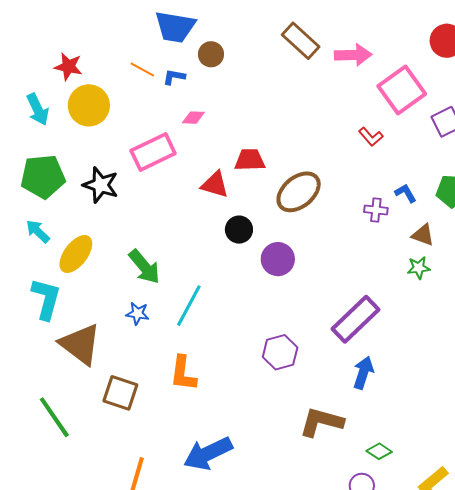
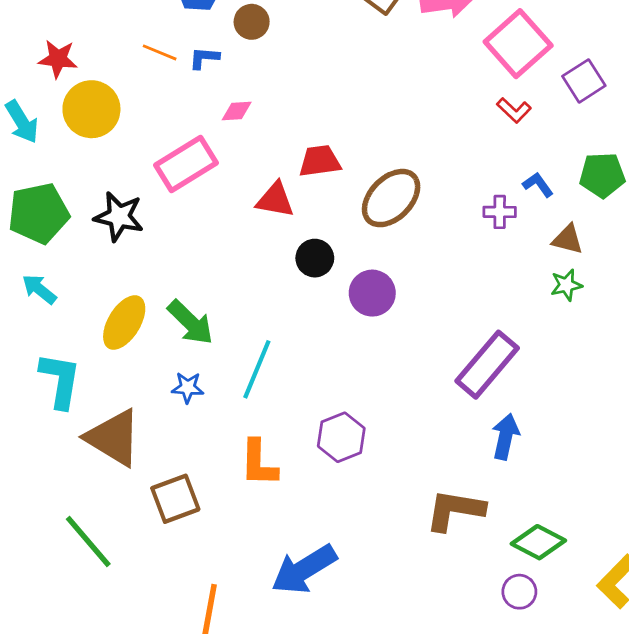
red L-shape: (371, 137) -> (514, 110), moved
yellow ellipse: (76, 254) -> (124, 322), moved
purple hexagon: (280, 352) -> (341, 437), moved
brown square: (120, 393) -> (175, 499), turned -33
green diamond: (379, 451) -> (538, 542), size x1.5

